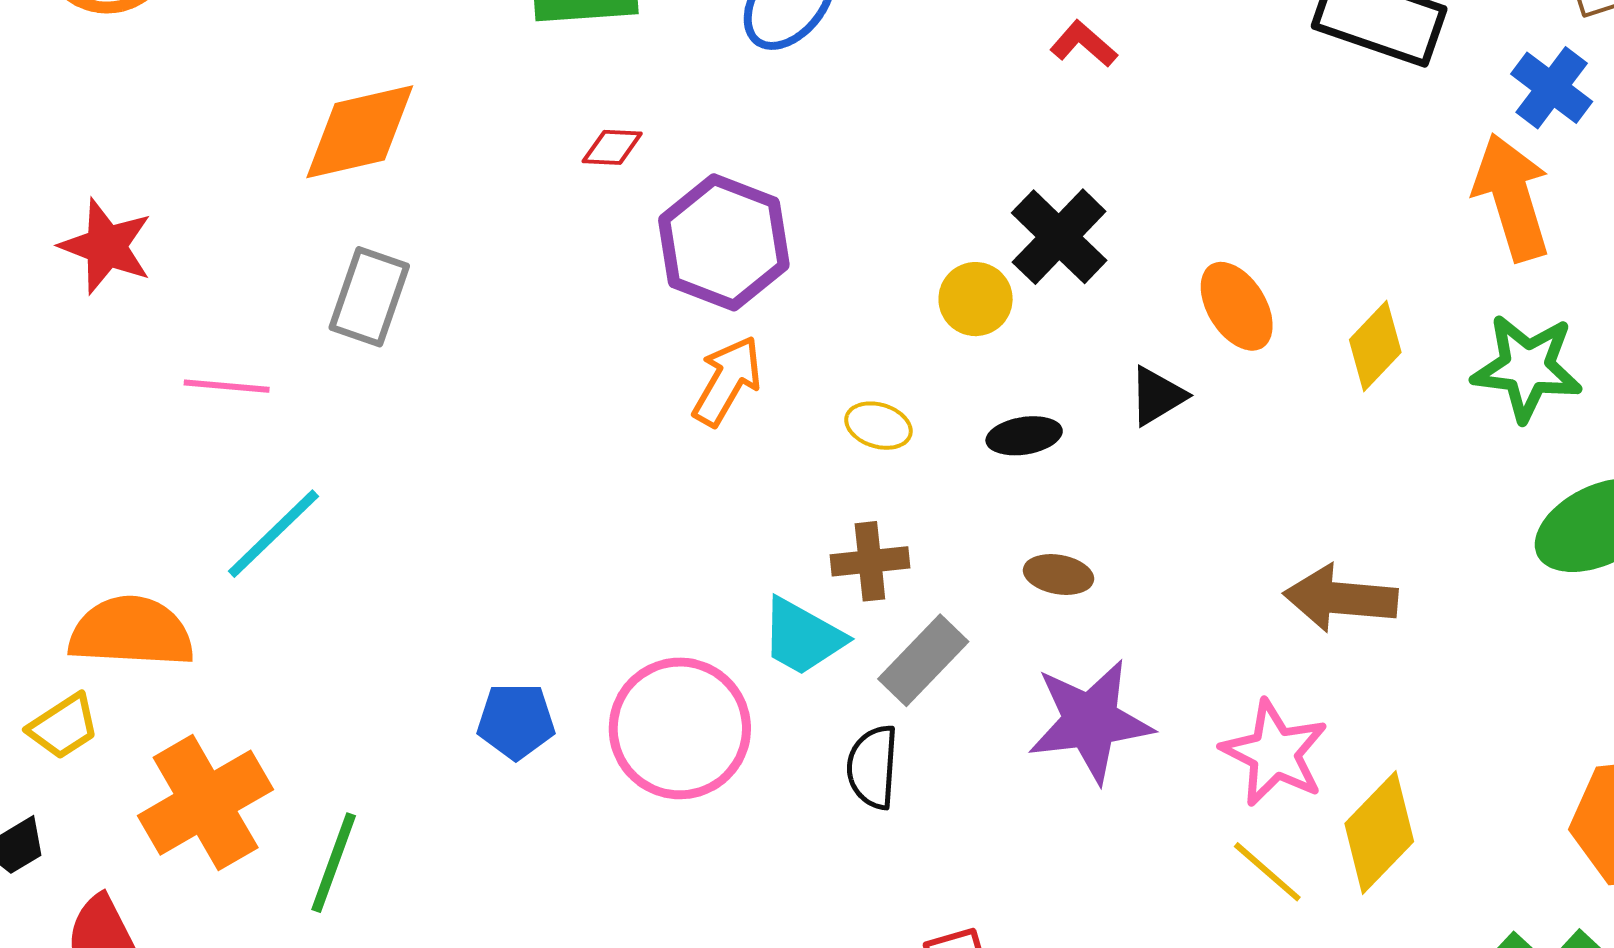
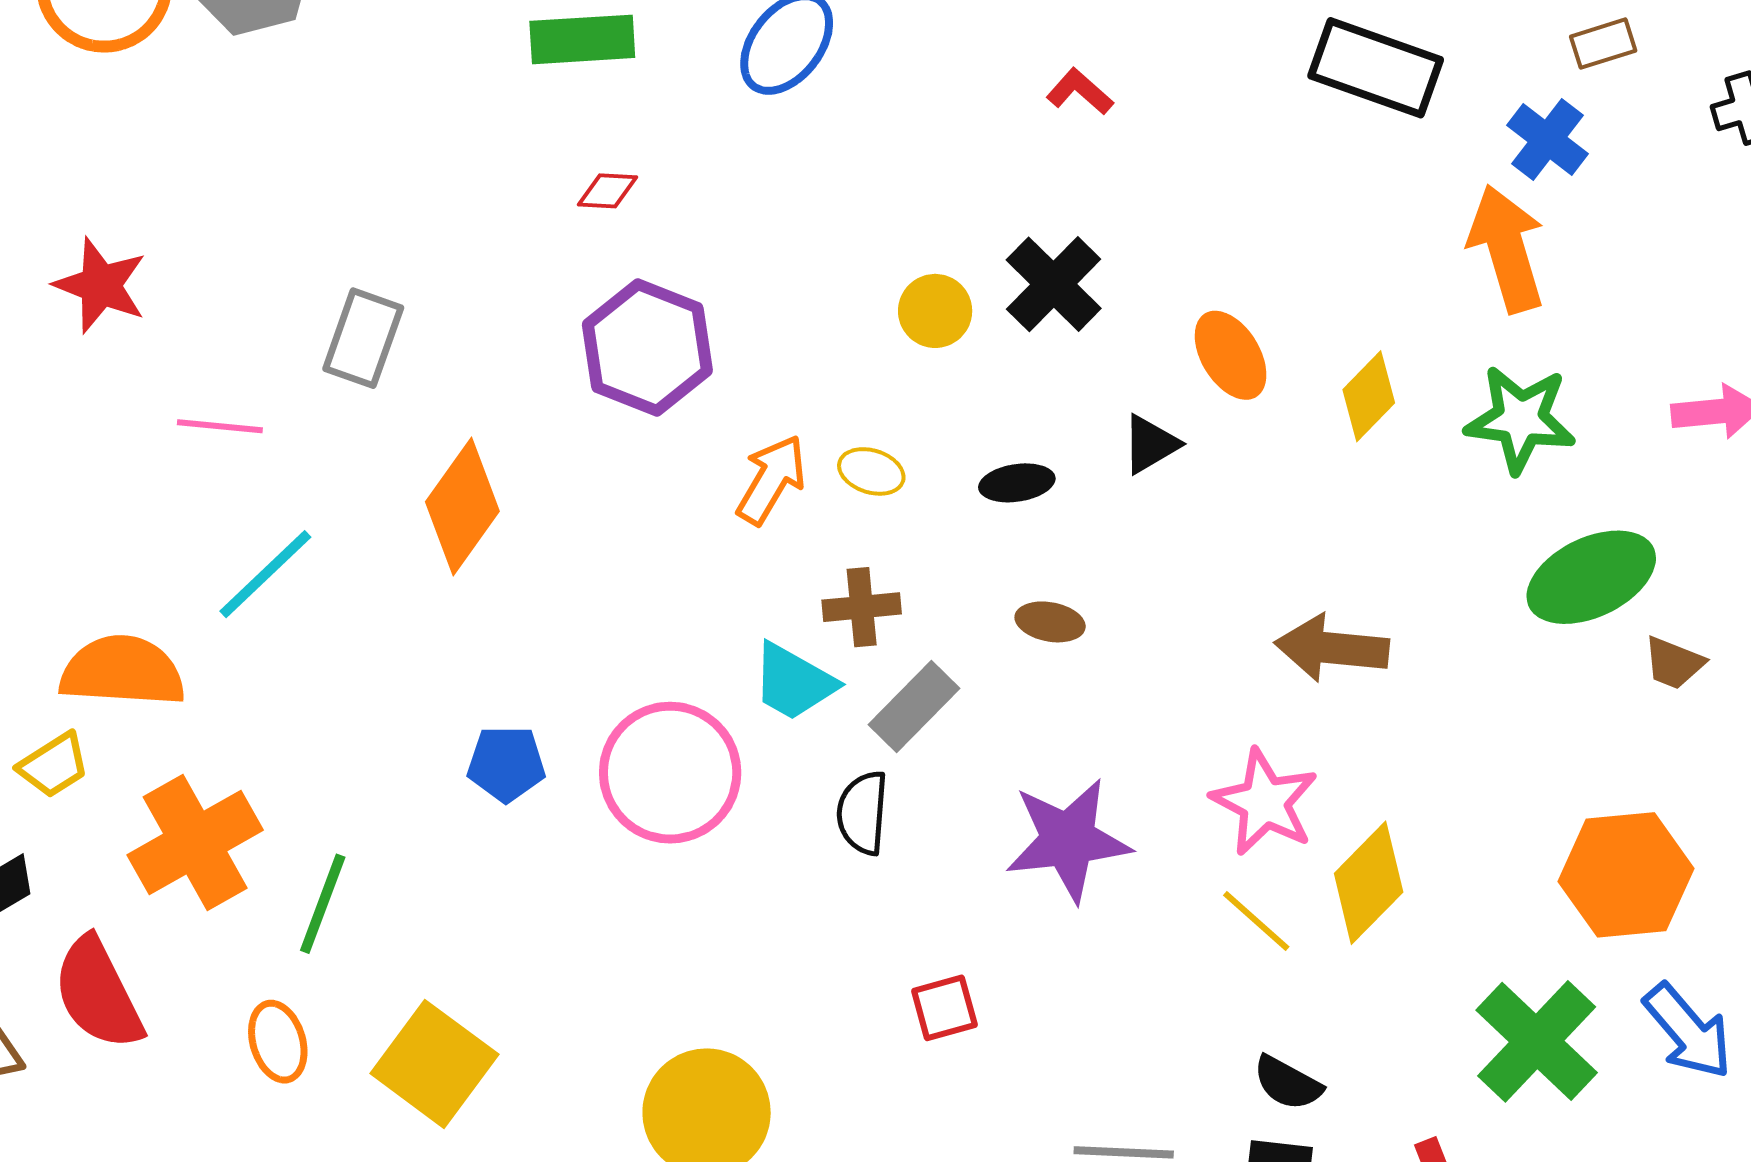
orange diamond: (360, 132) -> (462, 506), moved, turned -42
purple hexagon: (724, 242) -> (647, 347), moved
yellow circle: (976, 299) -> (935, 311), moved
orange arrow: (727, 381) -> (771, 480), moved
purple star: (1090, 721) -> (1068, 840), moved

